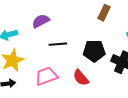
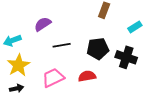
red semicircle: (81, 78) -> (87, 76), turned 126

